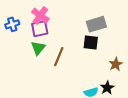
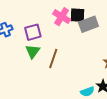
pink cross: (40, 16) -> (62, 17), moved
black square: (91, 43) -> (78, 15), moved

